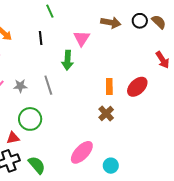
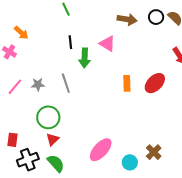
black line: (41, 38) -> (70, 42), moved
pink triangle: (82, 38) -> (107, 44), moved, turned -30
brown cross: (106, 114) -> (154, 152), moved
red triangle: (13, 138) -> (53, 139), moved, turned -32

